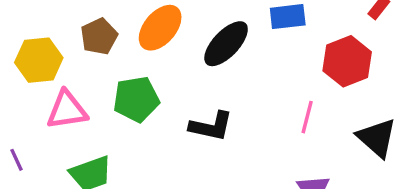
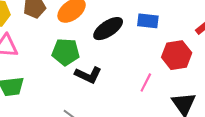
green pentagon: (136, 99) -> (66, 52), moved

